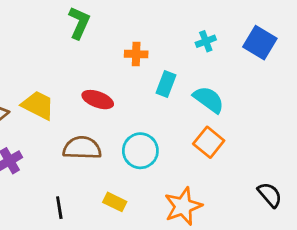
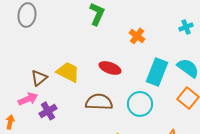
orange cross: (136, 54) -> (137, 36), turned 35
cyan rectangle: (166, 84) -> (157, 72), moved, size x1.5

